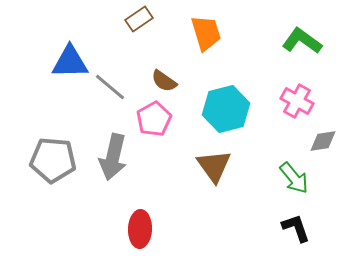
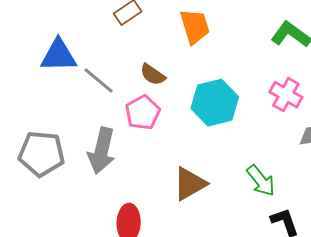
brown triangle: (214, 166) -> (190, 184), moved, turned 36
green arrow: (294, 178) -> (261, 181), moved

